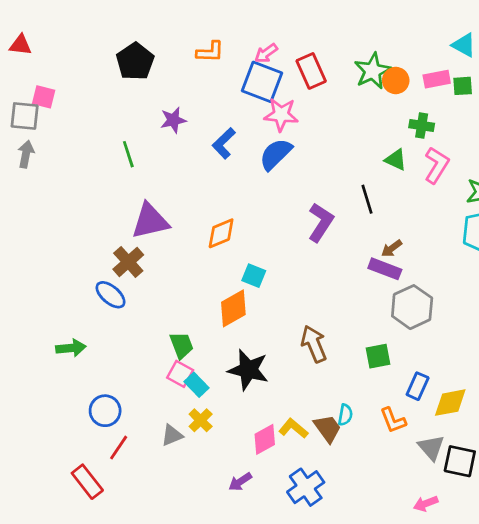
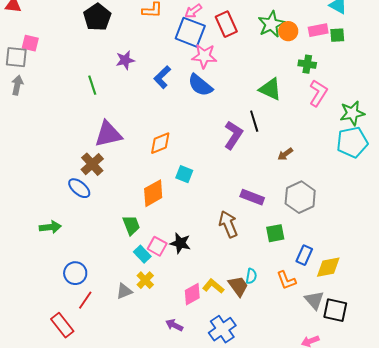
blue semicircle: (276, 154) -> (200, 85), turned -96
green triangle: (396, 160) -> (270, 89), moved, size x1.4
black line: (367, 199) -> (254, 121), moved
purple rectangle: (385, 269) -> (252, 197), moved
orange diamond: (233, 308) -> (153, 193), moved
black star: (248, 370) -> (180, 243), size x0.7
pink square: (180, 374) -> (157, 246), moved
purple arrow: (240, 482) -> (174, 325), turned 60

